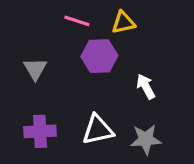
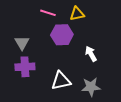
purple cross: (40, 131) -> (25, 67), moved

